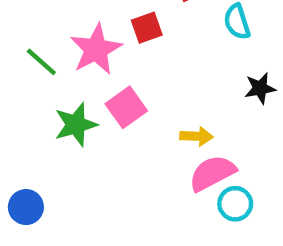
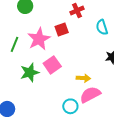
green line: (41, 62) -> (15, 44), turned 70
cyan circle: (235, 204) -> (70, 106), moved

